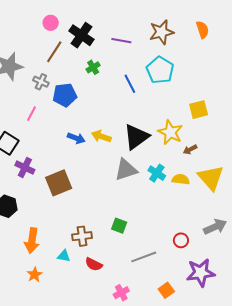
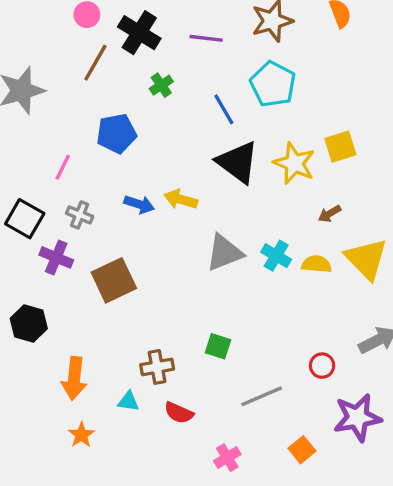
gray cross: (41, 82) -> (80, 215), moved
yellow star: (170, 132) -> (294, 163), moved
black triangle: (136, 137) -> (238, 162), moved, turned -44

